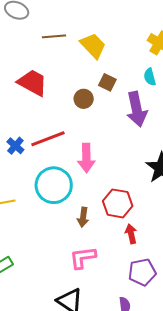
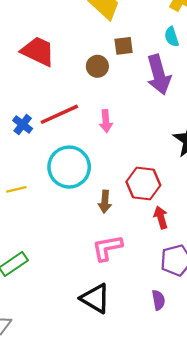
brown square: (107, 82) -> (124, 46), turned -30
pink arrow: (86, 158) -> (106, 121), moved, size x0.7

